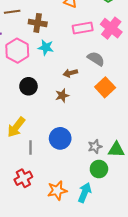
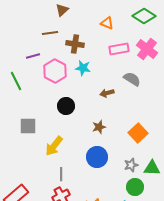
orange square: (105, 87) -> (138, 133), moved
brown star: (62, 95) -> (99, 127), moved
gray line: (31, 148) -> (61, 174), moved

